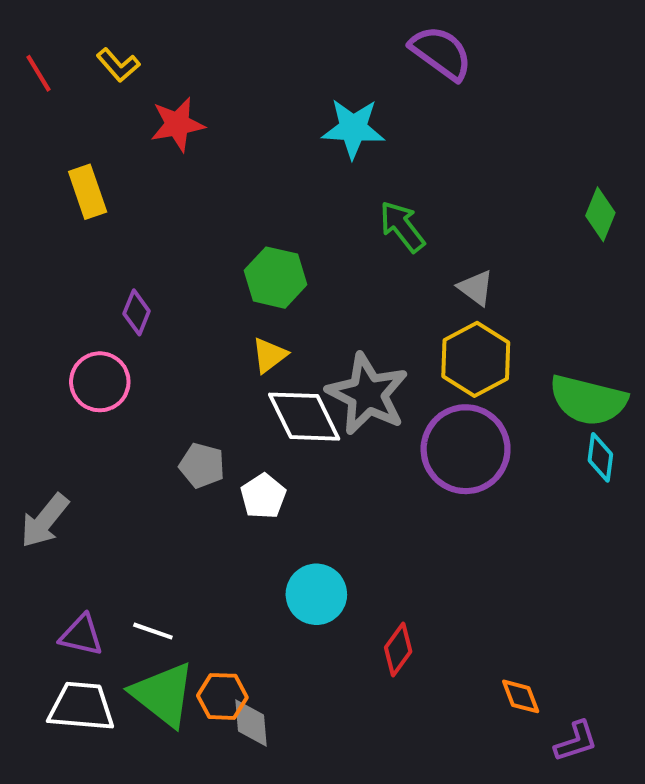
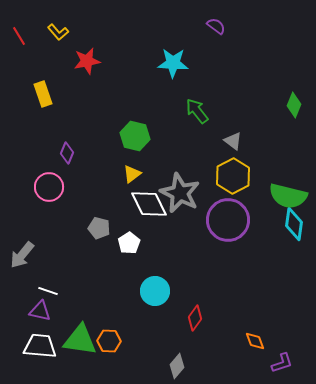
purple semicircle: (441, 53) -> (216, 26), size x0.6
cyan diamond: (600, 457) -> (294, 224), size x1.4
white line: (153, 631) -> (48, 291), moved
green triangle: (163, 694) -> (80, 340), turned -30
gray diamond: (251, 723) -> (177, 366), moved, turned 45

